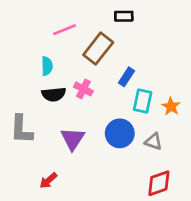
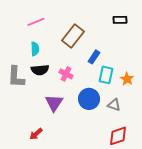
black rectangle: (124, 16) -> (120, 20), moved
pink line: (65, 30) -> (36, 22), moved
pink cross: (83, 89) -> (66, 74), moved
gray L-shape: (21, 129) -> (16, 77), moved

